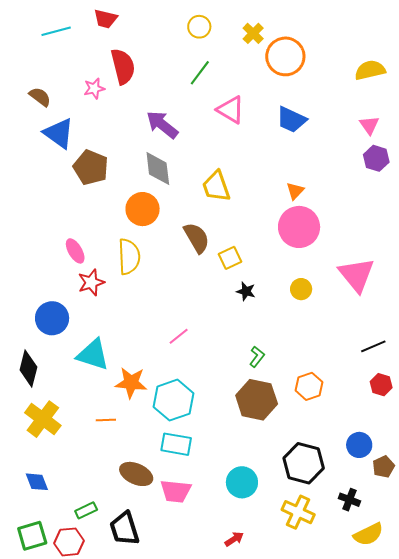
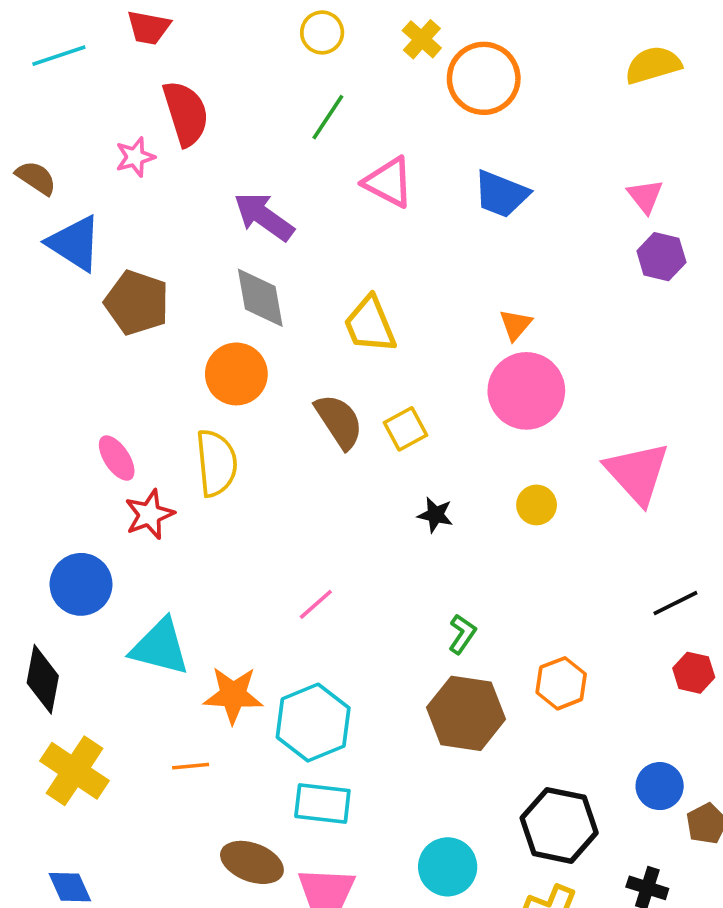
yellow semicircle: (370, 70) -> (653, 65), moved
yellow square: (230, 258) -> (406, 429), moved

